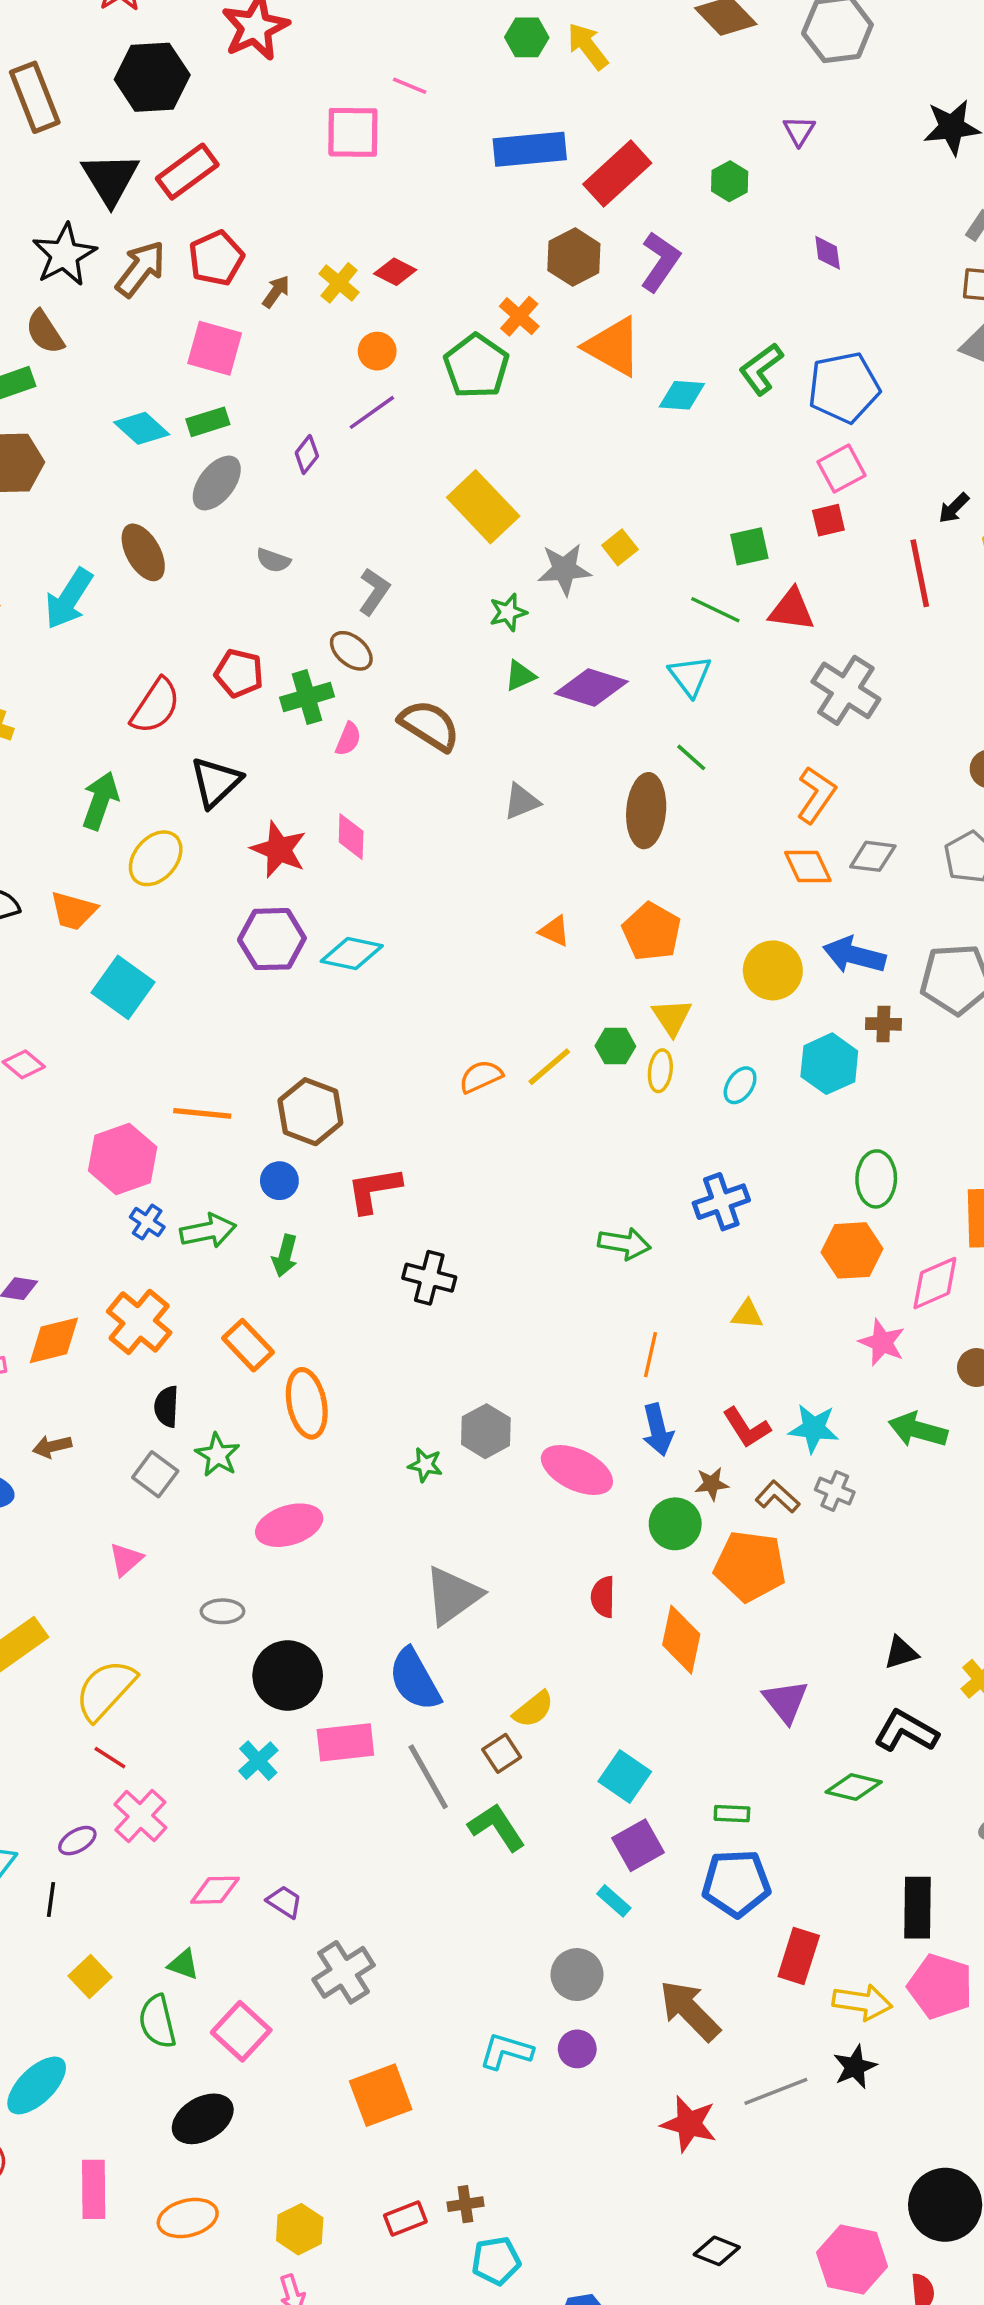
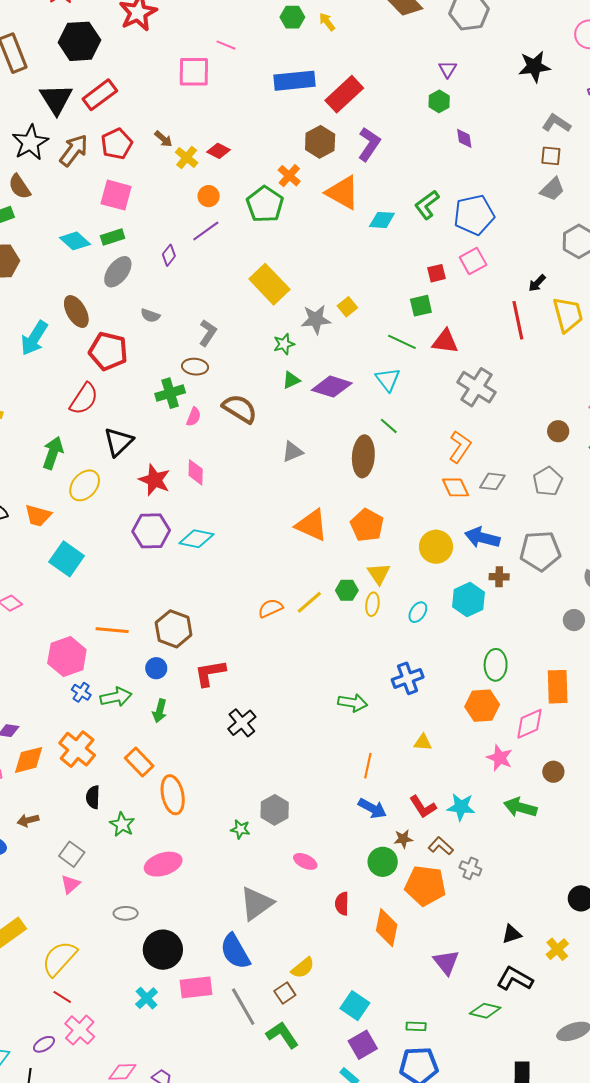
yellow arrow: (588, 46) -> (327, 22), size x0.7
green hexagon: (730, 181) -> (439, 101), moved
brown arrow: (276, 292) -> (163, 139), moved, turned 96
red square: (828, 520) -> (437, 273), moved
brown ellipse: (351, 651) -> (195, 367), turned -35
red pentagon: (239, 673) -> (108, 351), moved, size x1.4
orange triangle: (554, 931) -> (312, 525), size x1.8
black cross: (429, 1278) -> (242, 723), turned 36
blue arrow: (658, 1430) -> (372, 808), turned -48
pink ellipse: (577, 1470) -> (305, 861), moved, size x0.6
gray square: (155, 1474) -> (72, 854), moved
gray cross: (835, 1491) -> (470, 868), moved

